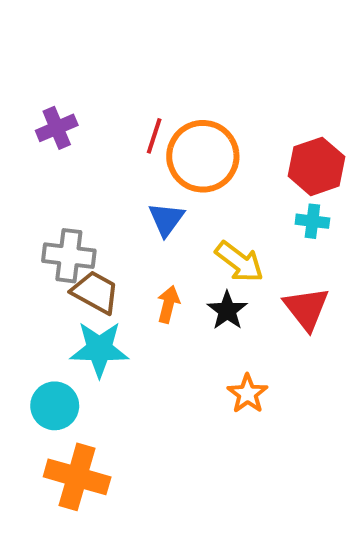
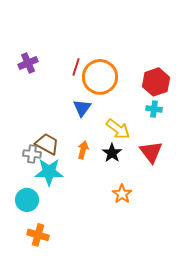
gray cross: (69, 256) -> (32, 154), moved, size x0.7
orange cross: (77, 477) -> (38, 235), size x0.7

